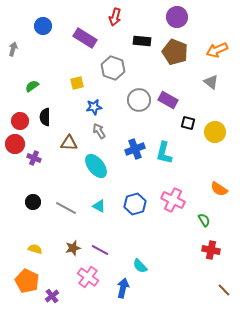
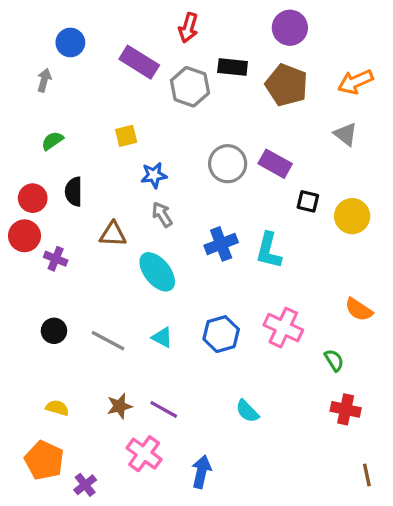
gray arrow: (13, 49) -> (44, 80), moved
gray hexagon: (113, 68) -> (190, 87), moved
cyan semicircle: (140, 266) -> (247, 411), moved
brown line: (224, 290) -> (367, 475), turned 32

